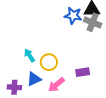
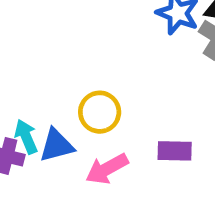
cyan arrow: (29, 55) -> (26, 137), moved

